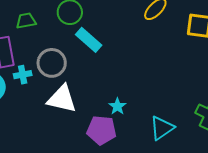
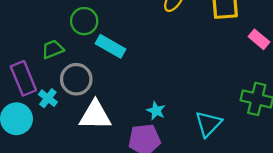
green trapezoid: (26, 21) -> (53, 49), moved
cyan cross: (23, 75) -> (48, 98), turned -30

